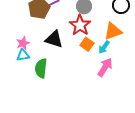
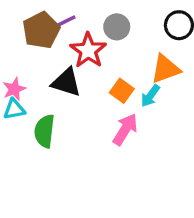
red star: (80, 25) -> (88, 50), moved
pink arrow: (105, 67) -> (125, 129), moved

